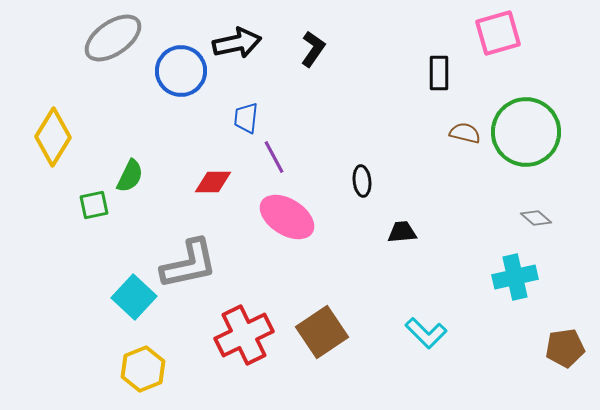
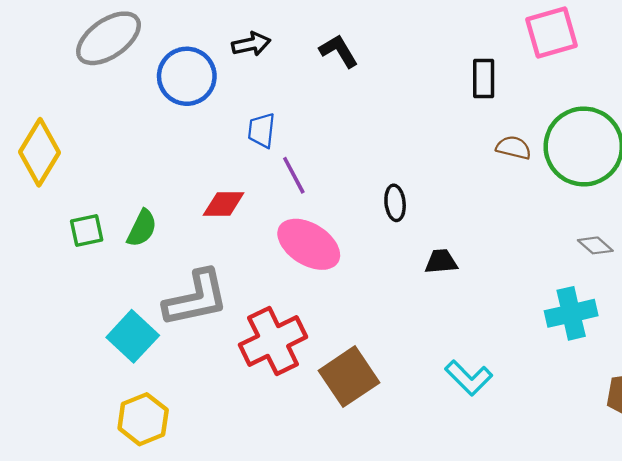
black arrow: (237, 43) -> (251, 44), size x0.7
black L-shape: (313, 49) -> (339, 51), turned -66
green semicircle: (130, 176) -> (142, 228), moved
red cross: (244, 335) -> (273, 341), moved

